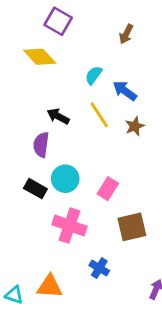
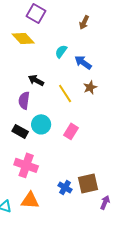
yellow line: (99, 115) -> (65, 93), moved
pink cross: (69, 225) -> (26, 165), moved
brown square: (132, 227) -> (88, 183), moved

